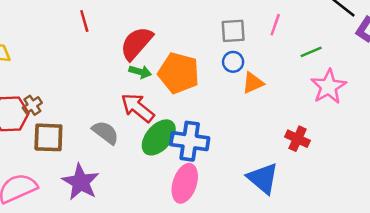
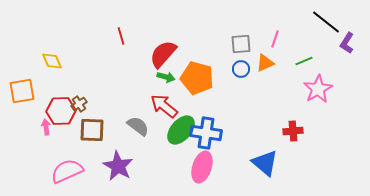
orange triangle: (253, 83) -> (265, 63), moved
red cross: (298, 139) -> (293, 131), turned -30

